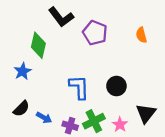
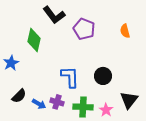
blue star: (23, 71) -> (11, 63), moved
green cross: (94, 121) -> (83, 107), turned 30
purple cross: (70, 126) -> (57, 102), moved

